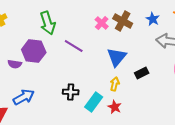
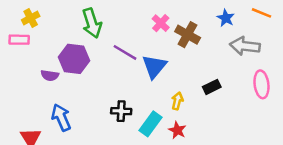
brown cross: (123, 21) -> (188, 35), moved
blue triangle: (117, 57) -> (154, 66), moved
blue arrow: (24, 97) -> (61, 118), turned -85

